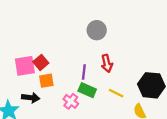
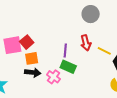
gray circle: (97, 30) -> (91, 14), moved
yellow line: (116, 93) -> (104, 51), moved
black arrow: (31, 98) -> (33, 73), moved

